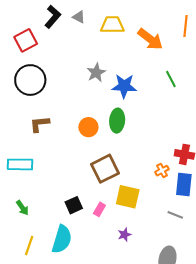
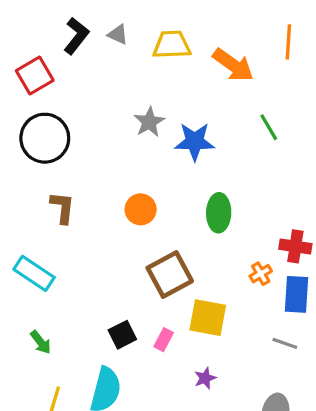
green ellipse: (117, 121) -> (219, 213), moved
brown L-shape: (40, 124) -> (62, 208), turned 105
cyan rectangle: (20, 164) -> (34, 273), turned 35

